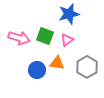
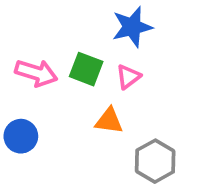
gray hexagon: (87, 67) -> (155, 161), moved
blue circle: (37, 70) -> (21, 136), moved

